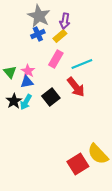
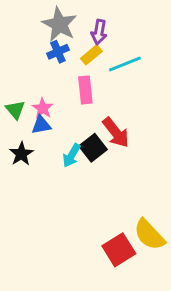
pink rectangle: (56, 59) -> (85, 90), turned -36
cyan line: (82, 64) -> (125, 64), moved
black square: (51, 97) -> (93, 148), moved
cyan arrow: (26, 102) -> (72, 155), moved

